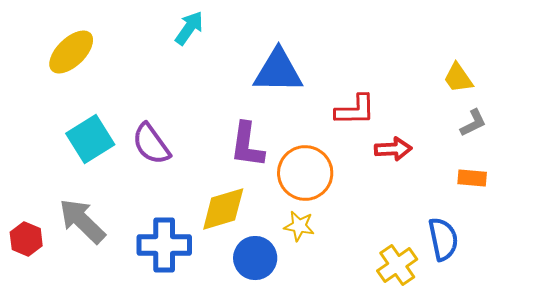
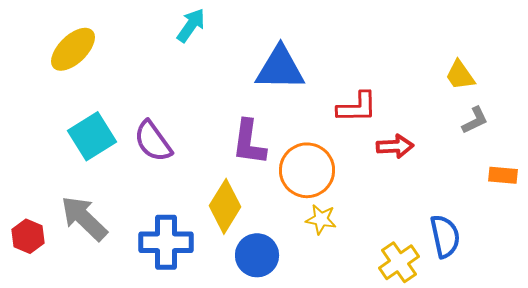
orange rectangle: (472, 178) -> (503, 175), moved
yellow diamond: (223, 209) -> (225, 206), turned -42
yellow star: (299, 226) -> (321, 219), moved

